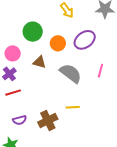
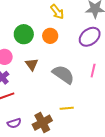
purple ellipse: (85, 40) -> (90, 37), moved
orange circle: (58, 43) -> (50, 36), moved
brown triangle: (39, 62) -> (32, 64), turned 40

